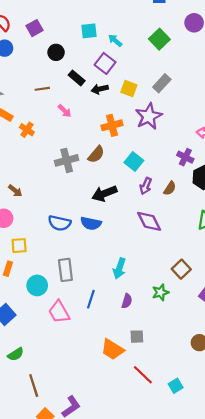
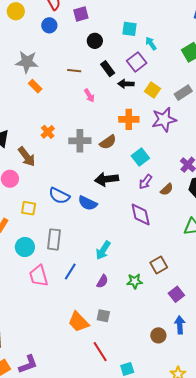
orange cross: (27, 130) -> (48, 132), moved
brown arrow: (15, 191) -> (27, 157), size x1.5
yellow square: (19, 246) -> (29, 208), moved

